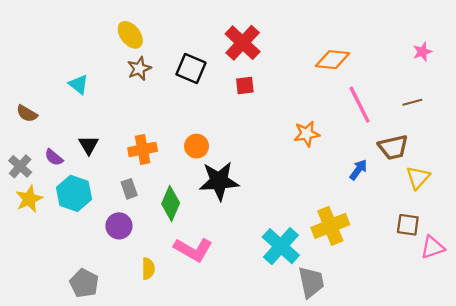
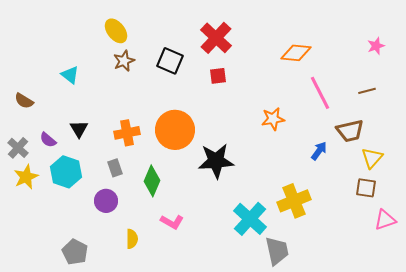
orange circle: (197, 146) -> (175, 130), size x1.8
black star: (219, 181) -> (216, 161), moved
brown square: (408, 225) -> (366, 188), moved
pink L-shape: (193, 250) -> (172, 222), size x0.7

